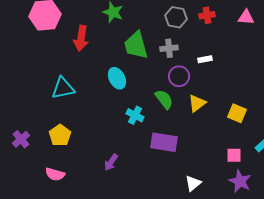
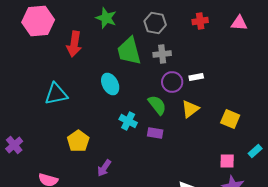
gray hexagon: (176, 17) -> (155, 23), moved
white rectangle: (205, 59) -> (196, 77), moved
yellow pentagon: (60, 135) -> (78, 141), moved
purple rectangle: (164, 142) -> (155, 133), moved, size x0.6

